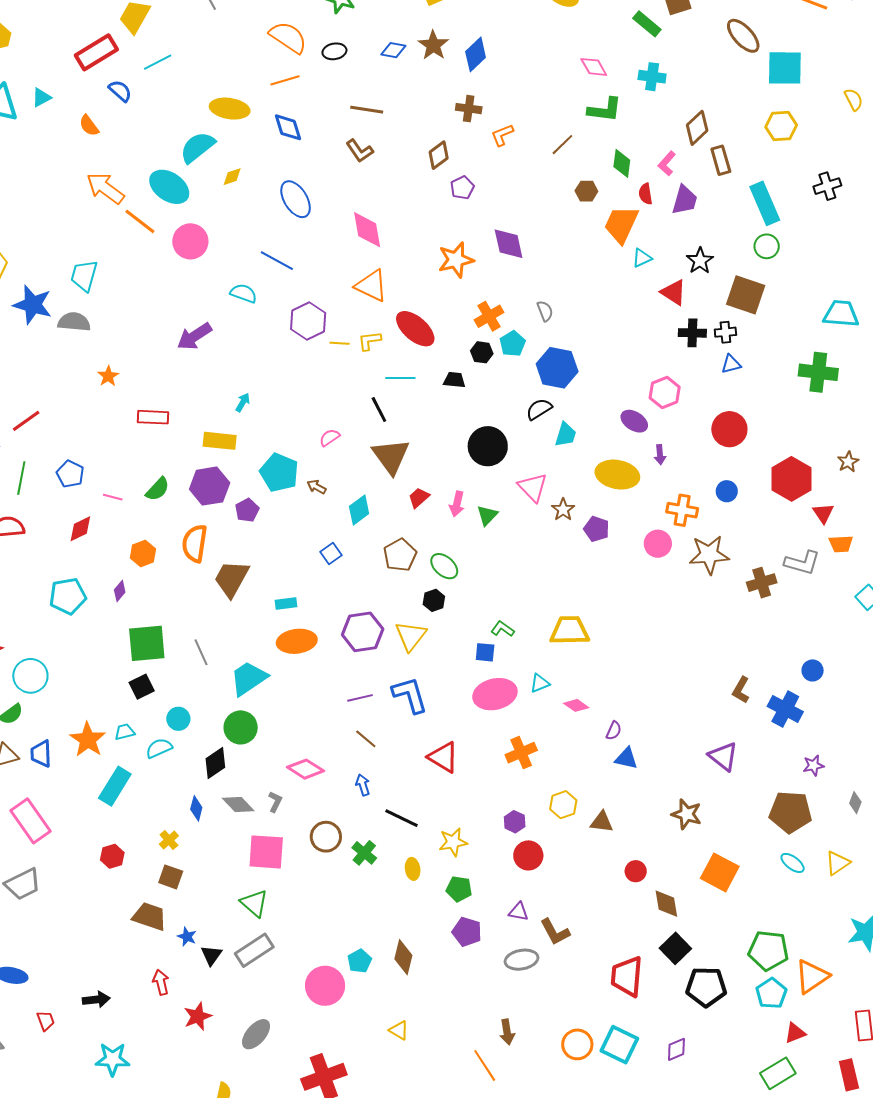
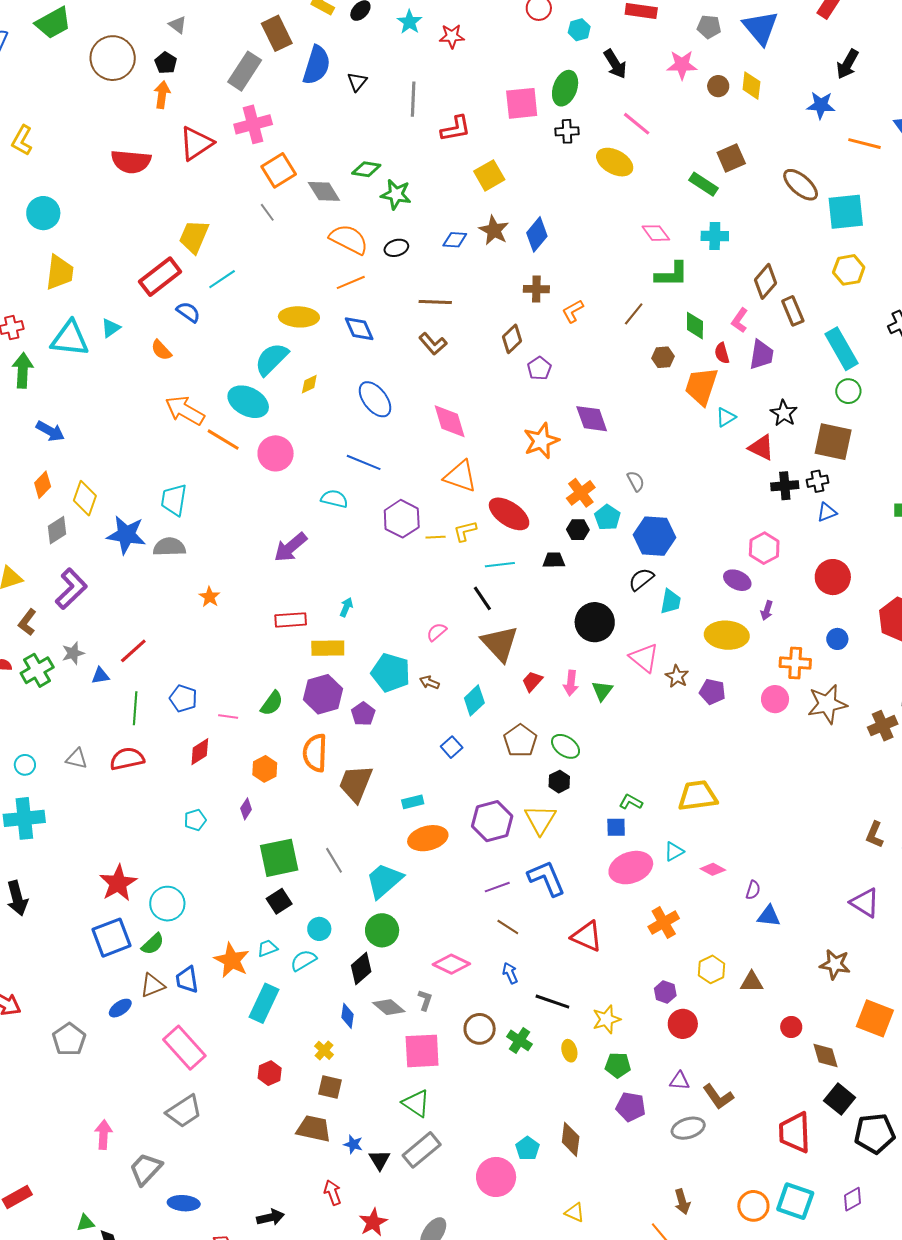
red rectangle: (153, 417) -> (291, 620), moved
purple arrow: (660, 455) -> (767, 610), turned 30
cyan pentagon: (68, 596) -> (195, 820), size x0.6

